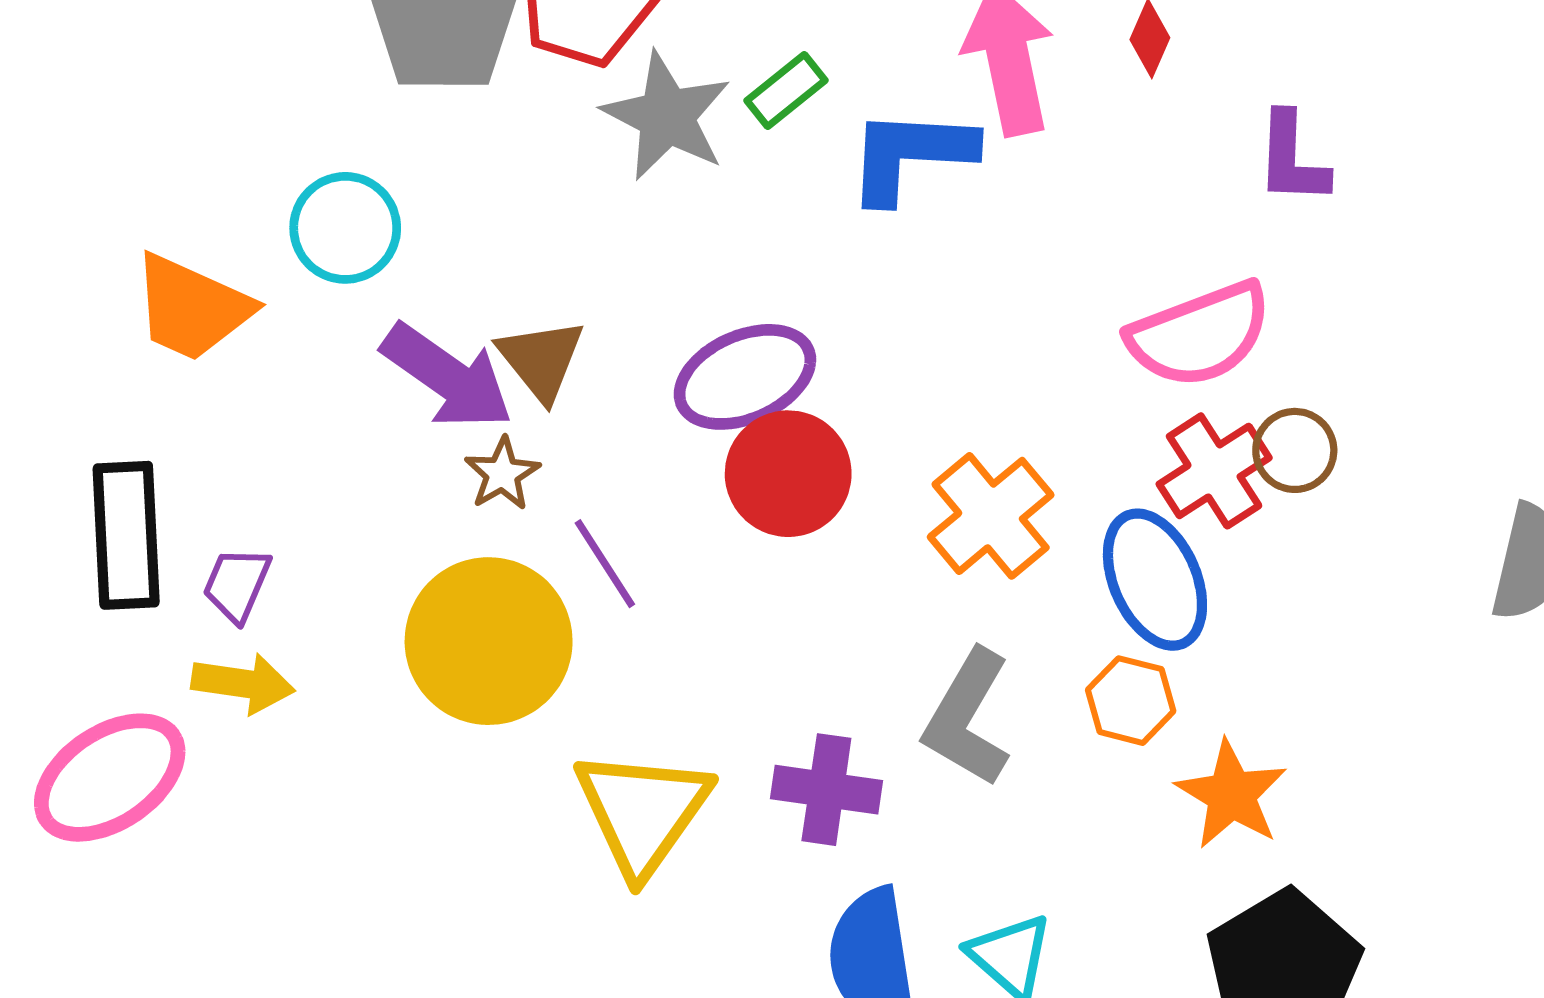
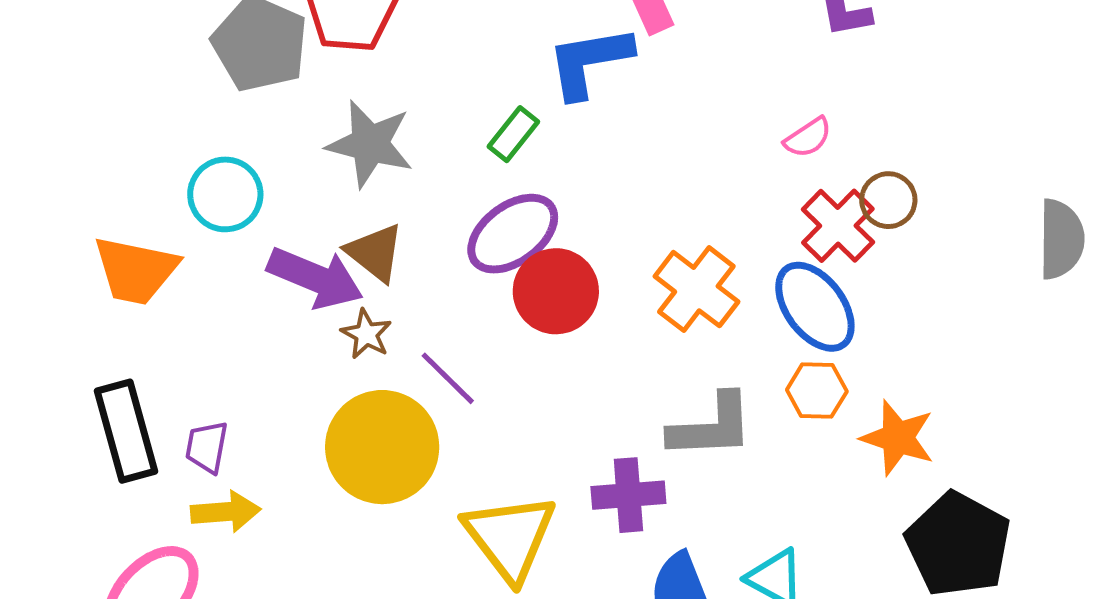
green rectangle: (786, 90) -> (513, 134), moved
gray star: (667, 116) -> (370, 144), moved
pink semicircle: (1200, 335) -> (808, 138), size x0.5
gray L-shape: (968, 718) -> (711, 426), turned -110

